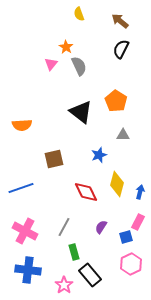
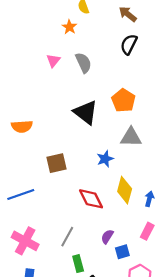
orange star: (66, 47) -> (69, 27), moved
gray triangle: (123, 135) -> (131, 137), size x1.5
blue square: (126, 237) -> (122, 252), moved

